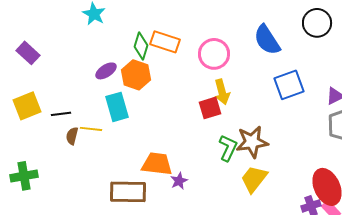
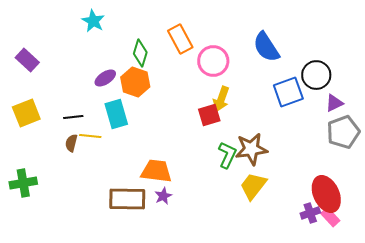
black circle: (317, 23) -> (316, 75), moved
orange rectangle: (165, 42) -> (180, 39), moved, turned 44
yellow arrow: (222, 92) -> (221, 99), turned 35
black line: (61, 114) -> (73, 117), moved
purple star: (179, 181) -> (163, 196), moved

